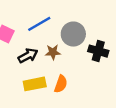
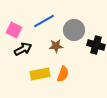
black arrow: (28, 56) -> (23, 49), moved

